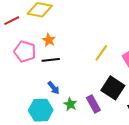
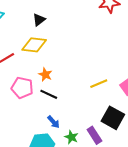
yellow line: (101, 53) -> (99, 84), turned 36
black line: (51, 60) -> (49, 94), turned 36

